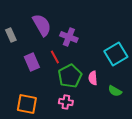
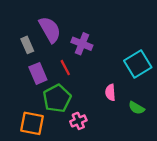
gray rectangle: (11, 35) -> (27, 45), moved
green pentagon: (70, 76) -> (57, 98), moved
pink cross: (66, 102) -> (78, 121), turned -32

